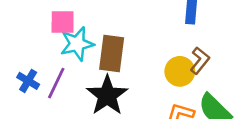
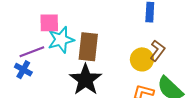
purple line: (56, 83) -> (32, 52), moved, turned 45

